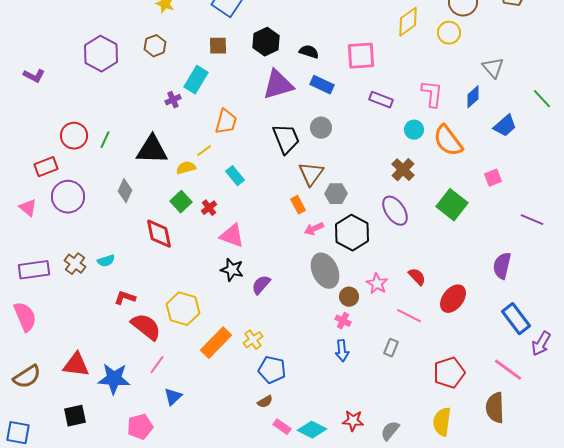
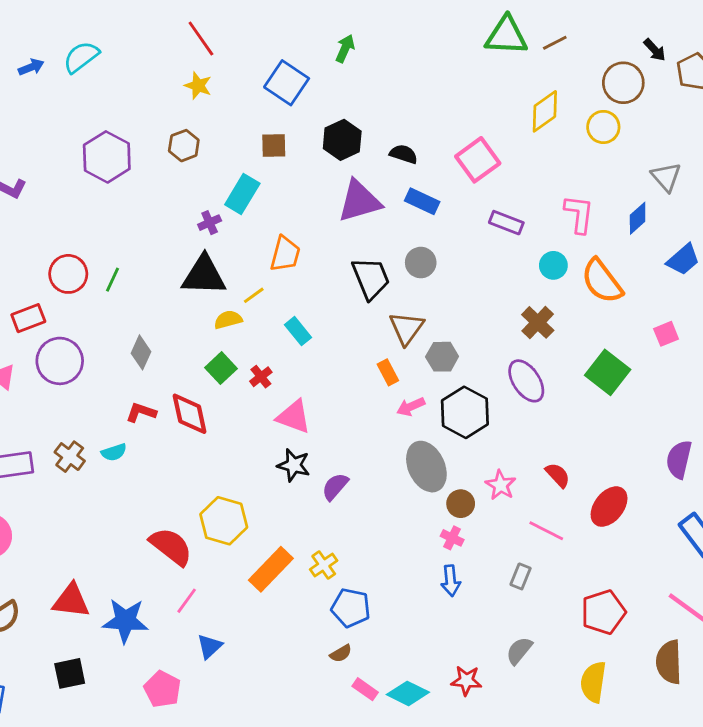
pink square: (361, 56) -> (478, 160), turned -32
black triangle: (152, 150) -> (204, 275), moved
red L-shape: (125, 298) -> (141, 412), moved
pink pentagon: (140, 427) -> (162, 689), turned -30
gray semicircle: (390, 431) -> (519, 651), moved

